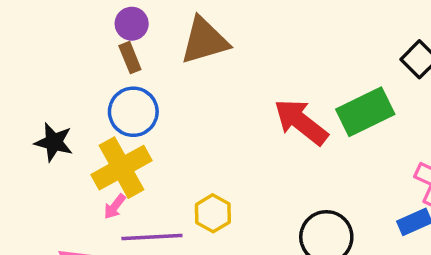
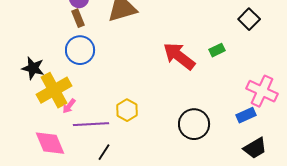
green rectangle: (365, 112) -> (217, 50), size x0.5
yellow cross: (121, 168) -> (54, 90), moved

